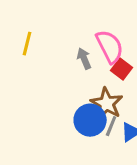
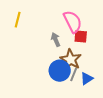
gray arrow: (84, 59) -> (56, 40), moved
red square: (122, 69) -> (81, 37), turned -32

